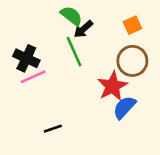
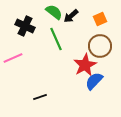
black arrow: (83, 29) -> (71, 16), moved
black cross: (26, 58) -> (25, 26), moved
pink line: (33, 77) -> (13, 58), moved

